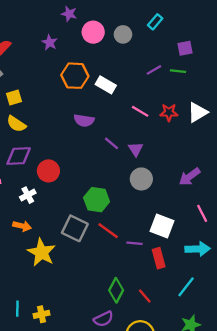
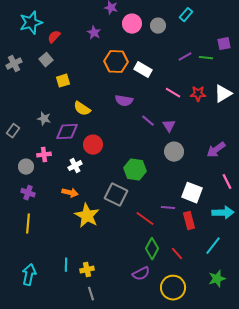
purple square: (185, 48) -> (224, 44), moved
yellow semicircle: (16, 124) -> (82, 109), moved
red line: (108, 231) -> (145, 219), moved

